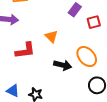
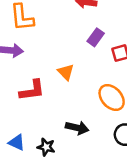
black arrow: (63, 65) -> (77, 128), moved

